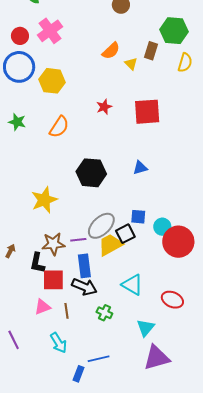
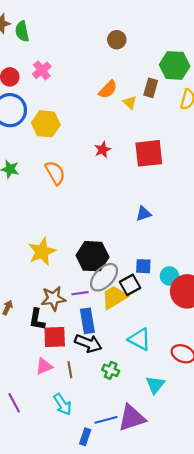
pink cross: (50, 31) -> (42, 70), size x0.7
orange semicircle: (59, 127) -> (55, 173), turned -60
black hexagon: (91, 173) -> (93, 256), moved
purple triangle: (157, 358) -> (132, 418), moved

